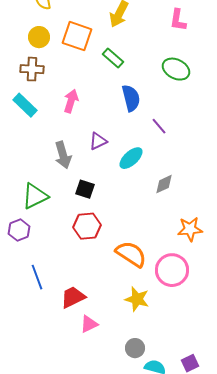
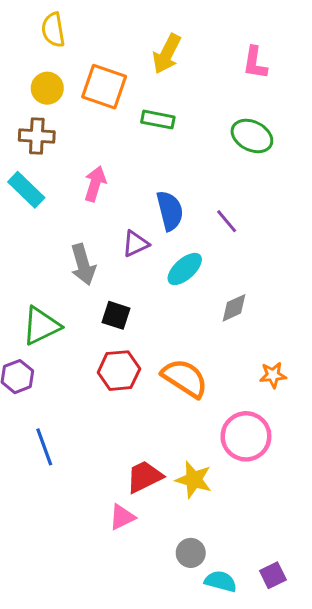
green rectangle: (113, 58) -> (158, 120), turned -30
blue semicircle: (131, 98) -> (170, 211), moved
orange star: (190, 229) -> (273, 375), size x0.7
orange semicircle: (131, 254) -> (185, 378), moved
red trapezoid: (73, 297) -> (144, 477), moved

